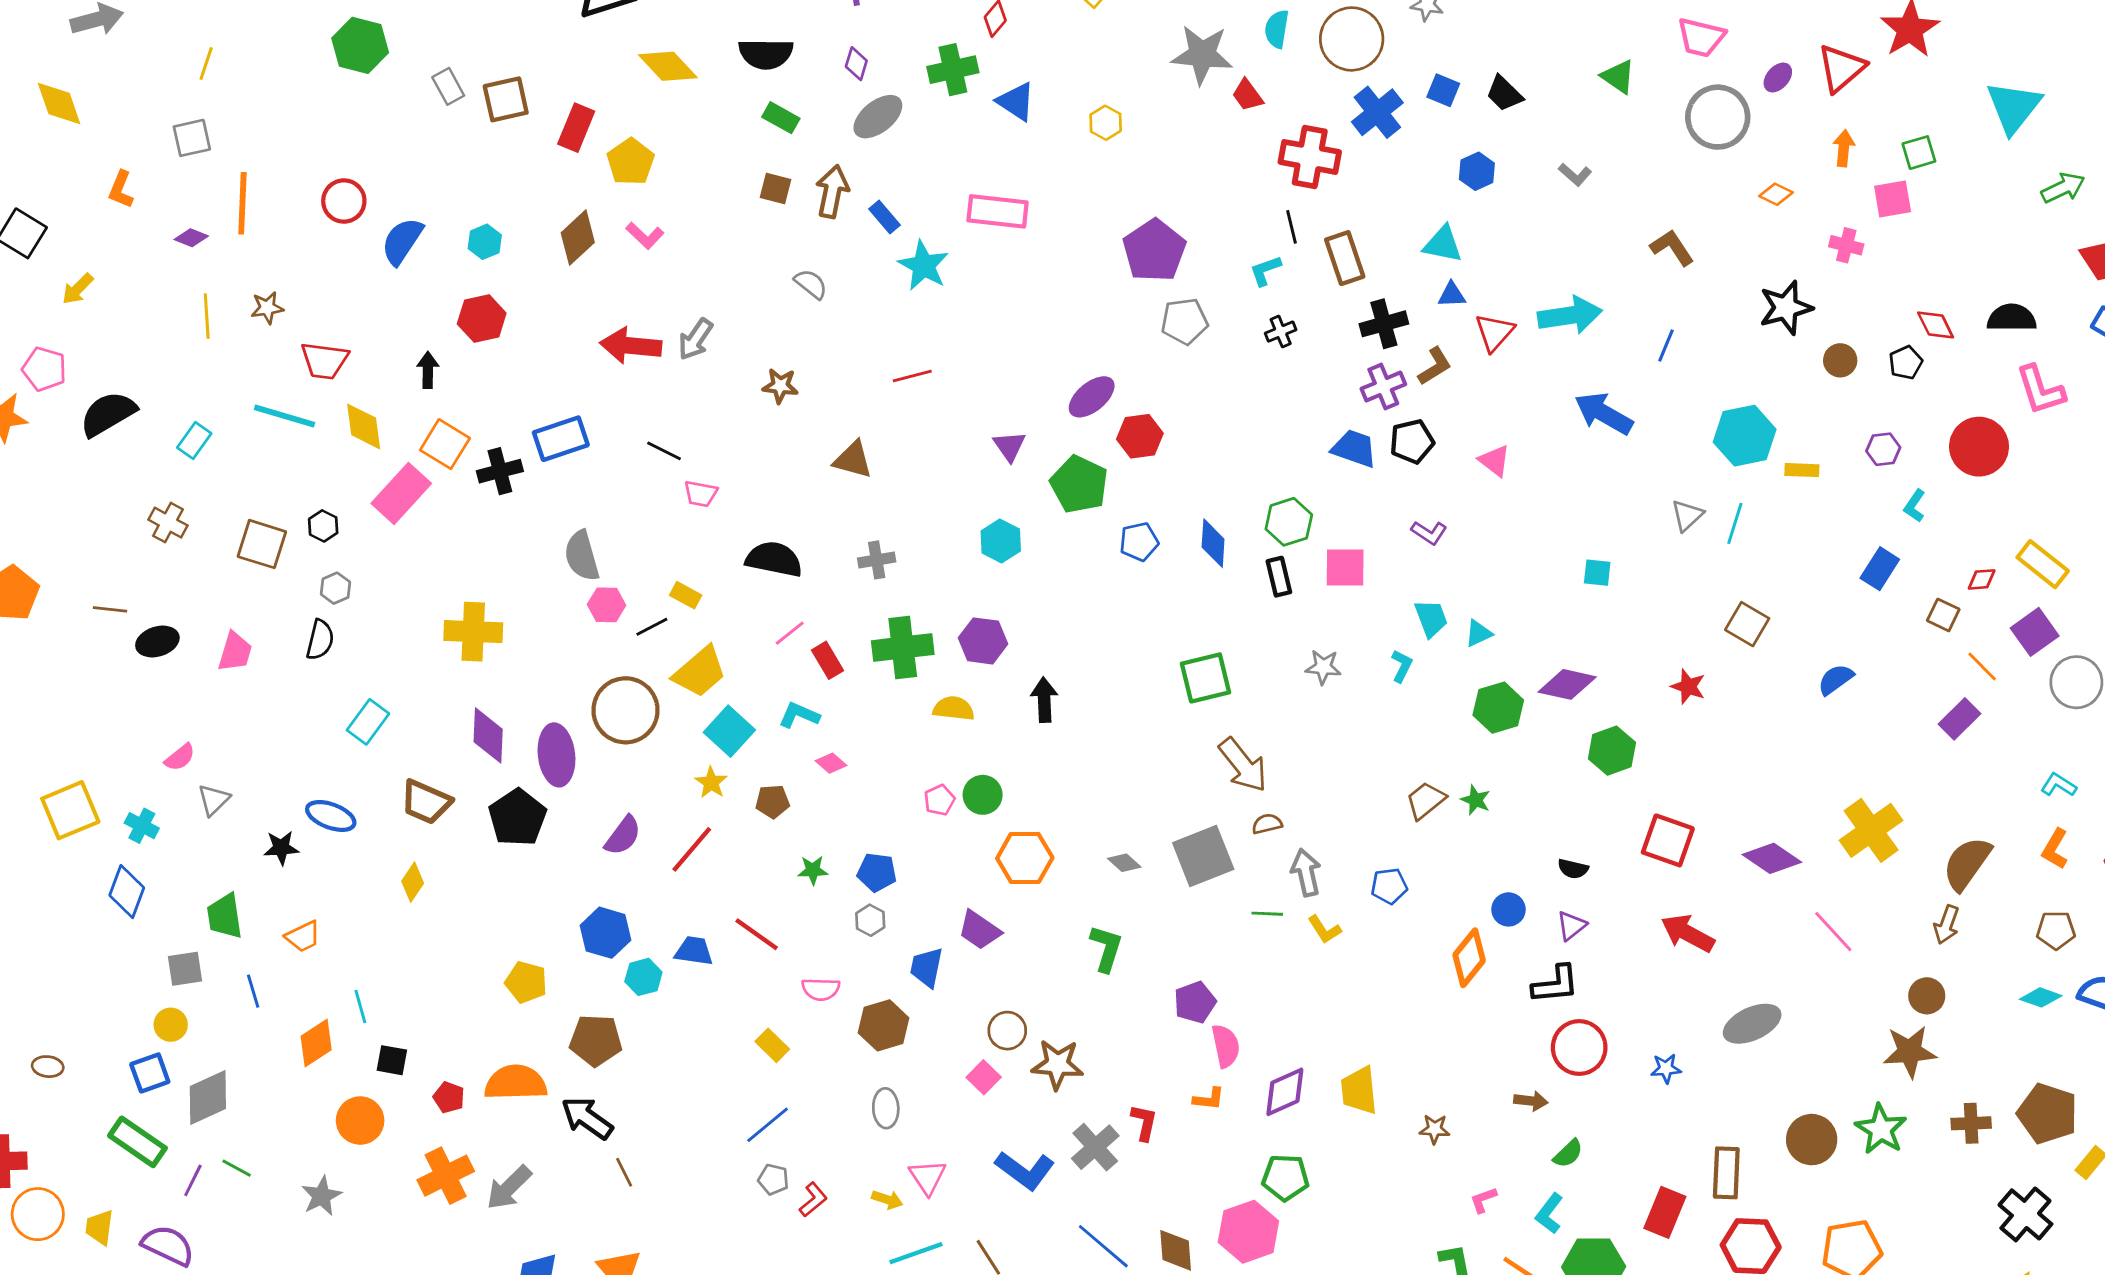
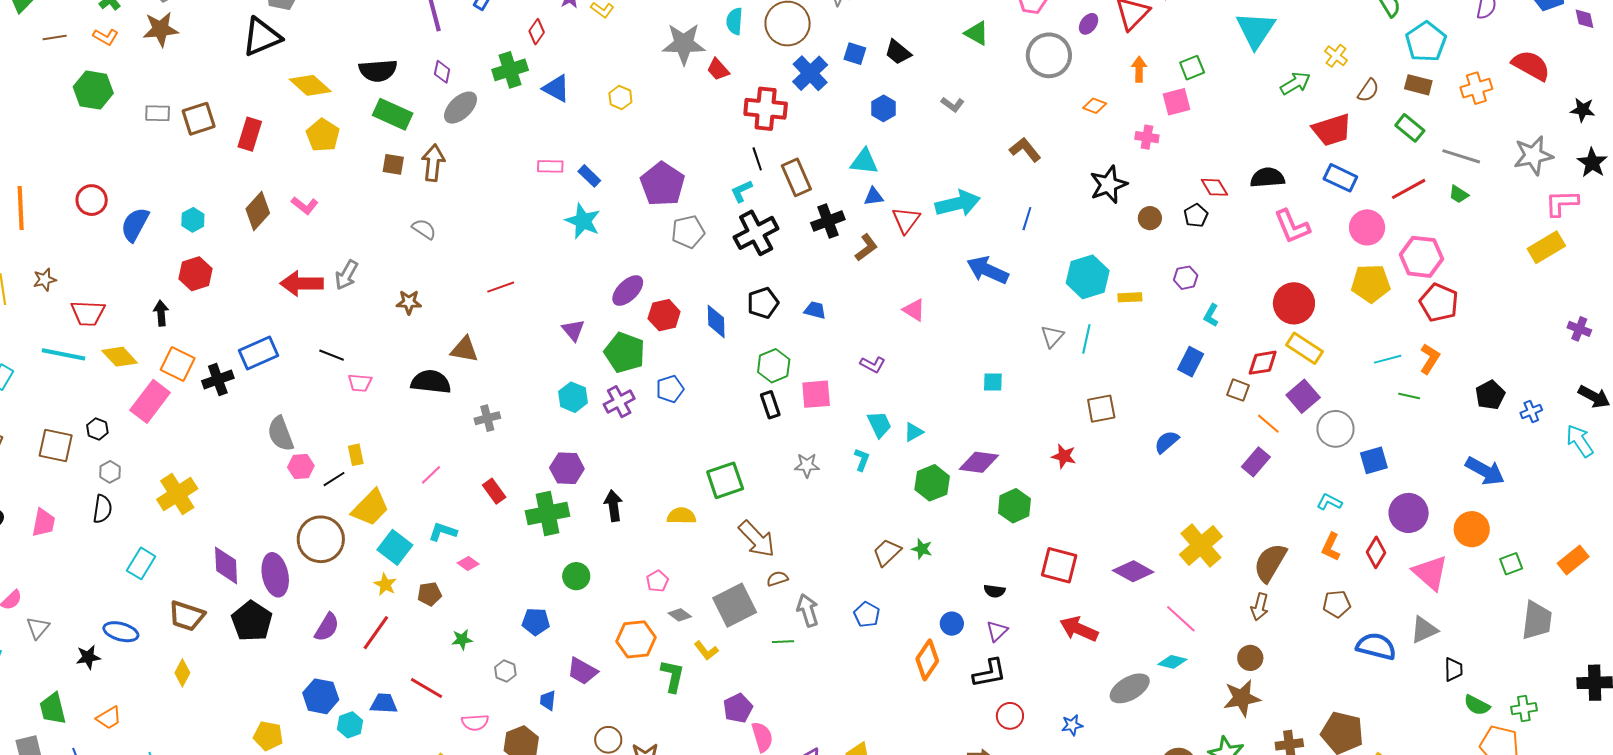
gray rectangle: (448, 86) -> (158, 113), turned -55
green rectangle: (781, 118) -> (393, 114), size x1.5
yellow pentagon: (631, 162) -> (323, 135), moved
pink rectangle: (998, 211) -> (550, 166), size x0.6
blue rectangle: (884, 217) -> (589, 176), moved
cyan star: (924, 266) -> (583, 221), moved
black cross: (1281, 332) -> (756, 233), size x2.0
purple cross: (1383, 387) -> (619, 402), moved
yellow diamond: (364, 426) -> (120, 357), turned -30
black pentagon: (1412, 441) -> (763, 303), moved
red circle: (1979, 447) -> (1294, 303), moved
blue trapezoid: (1354, 448) -> (815, 310), size x0.7
blue diamond: (1213, 543) -> (716, 321), moved
black semicircle: (774, 559) -> (431, 382), moved
red diamond: (1982, 579) -> (1263, 363), size x1.5
yellow rectangle: (686, 595) -> (356, 455), turned 55
brown square: (1747, 624) -> (1101, 409), turned -36
yellow cross: (473, 632) -> (177, 494), moved, turned -30
green cross: (903, 648) -> (547, 513), moved
red rectangle: (828, 660) -> (494, 491), moved
yellow semicircle: (954, 708) -> (682, 516), moved
pink pentagon: (939, 800) -> (657, 581), moved
orange hexagon: (1025, 858) -> (636, 639), moved
blue pentagon: (877, 872) -> (536, 622), moved
blue pentagon: (1389, 886) -> (867, 615), turned -30
yellow L-shape: (1324, 930) -> (706, 651), moved
blue trapezoid: (927, 967) -> (548, 700), size x0.7
cyan diamond: (2041, 997) -> (1172, 662), moved
red circle: (1579, 1048) -> (1010, 716), size x0.7

